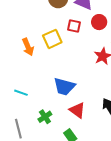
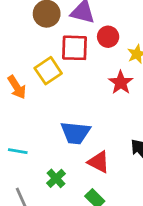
red square: (74, 26) -> (75, 48), size x1.5

